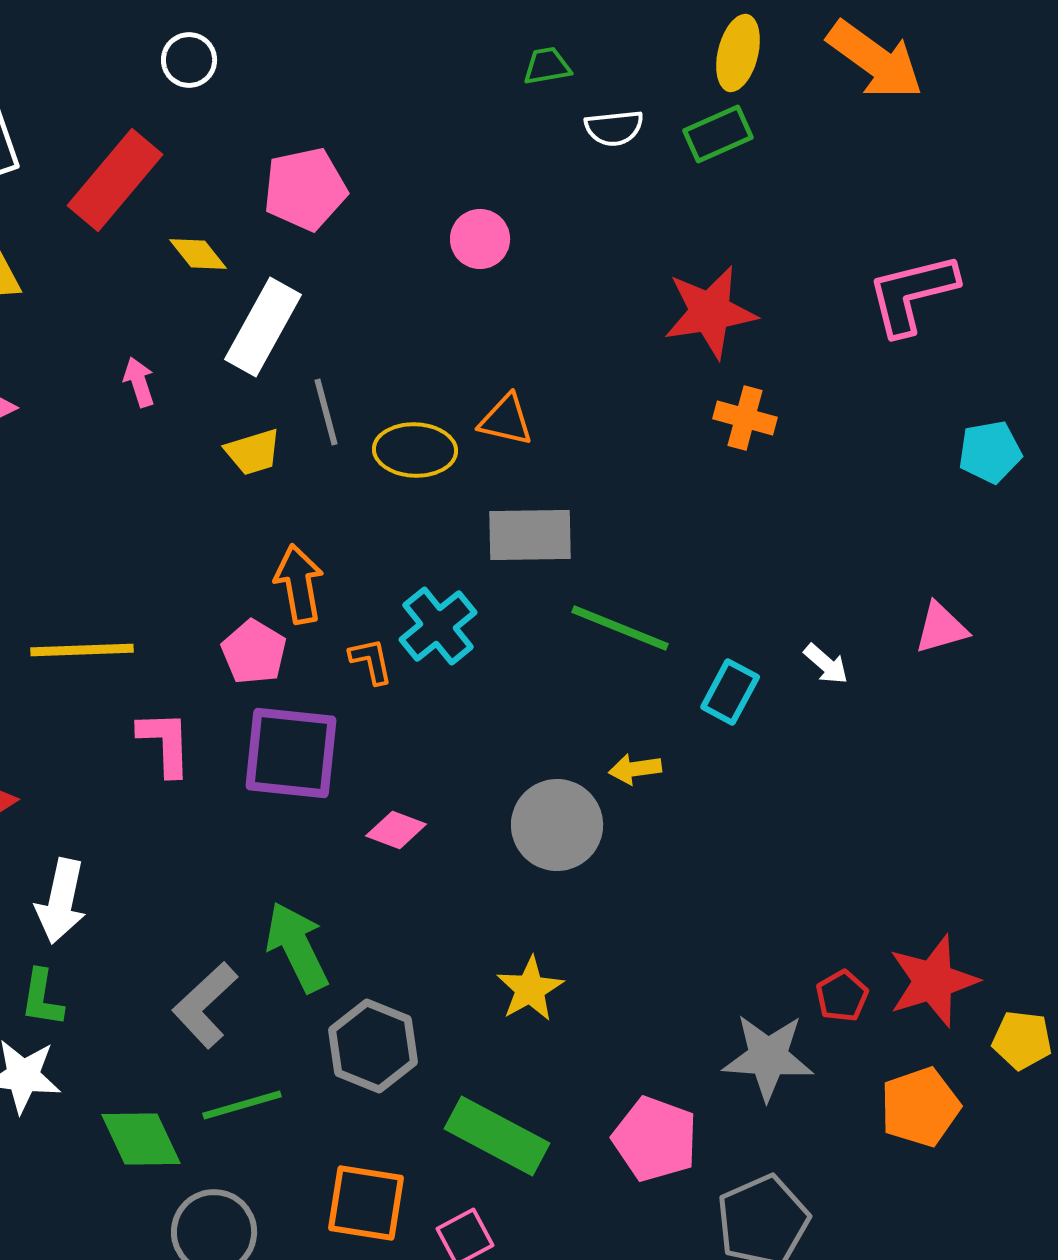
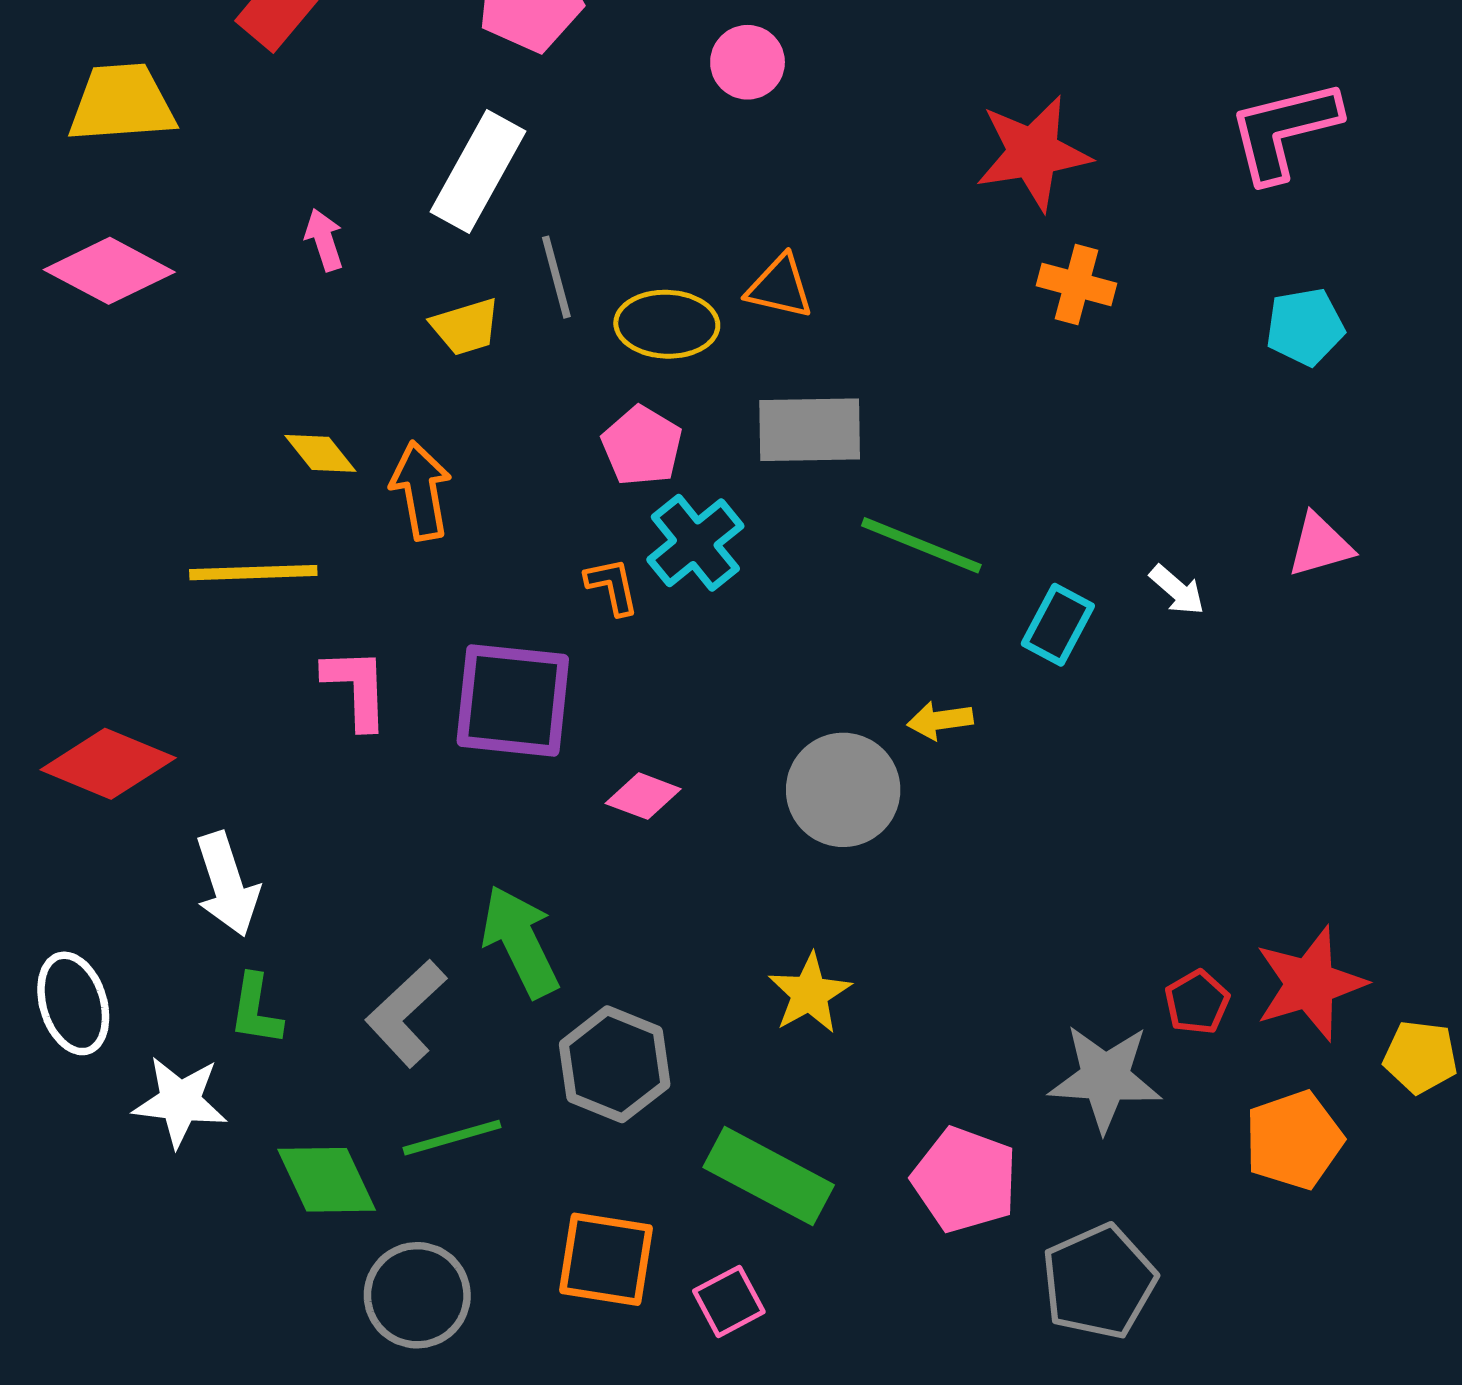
yellow diamond: (198, 254) -> (320, 453), moved
cyan pentagon: (990, 452) -> (1305, 327), moved
orange arrow: (299, 584) -> (421, 491), moved
pink pentagon: (254, 652) -> (642, 446), moved
white arrow: (61, 901) -> (227, 884), turned -30
green L-shape: (42, 998) -> (256, 1010), moved

